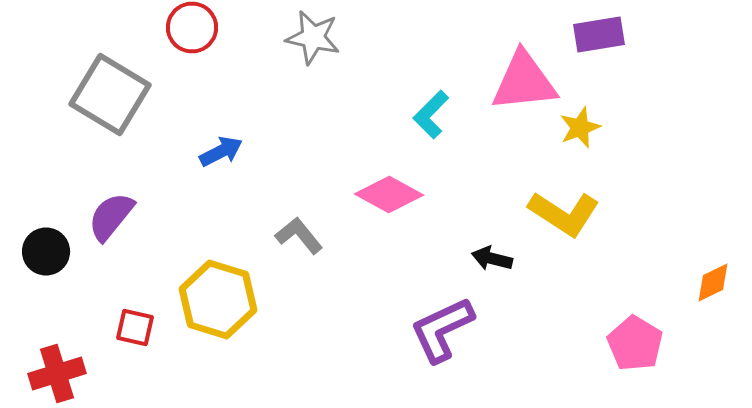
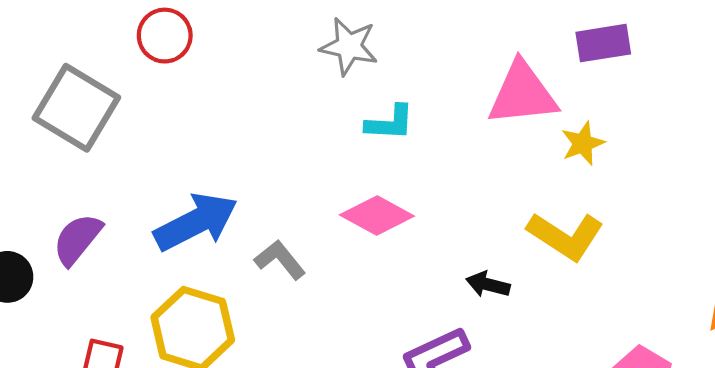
gray star: (313, 38) -> (349, 46), moved
cyan L-shape: (431, 114) -> (390, 123), moved, turned -132
blue arrow: (221, 152) -> (196, 222), moved, size x1.8

